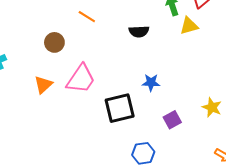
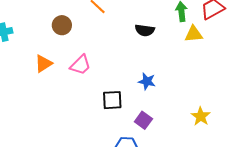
pink trapezoid: (81, 79) -> (80, 65), size x0.7
black square: (120, 108) -> (112, 100), size x0.7
purple square: (172, 120) -> (143, 120), moved, turned -36

